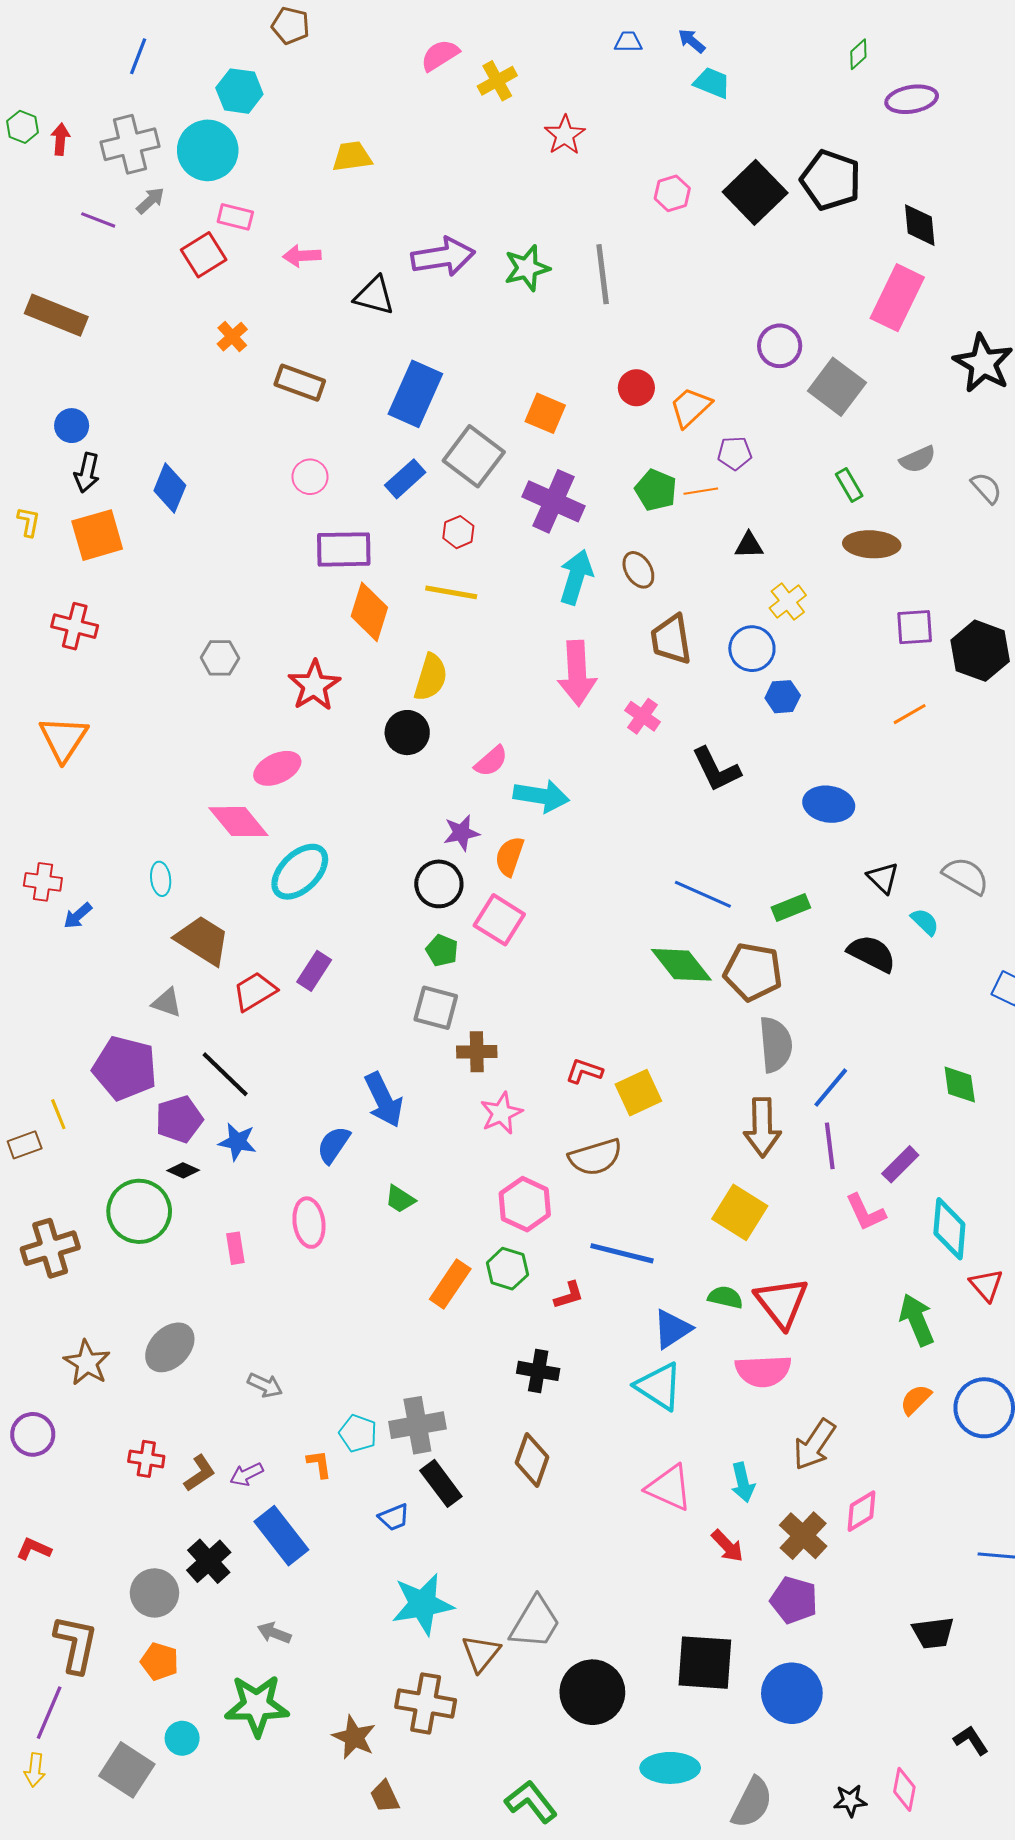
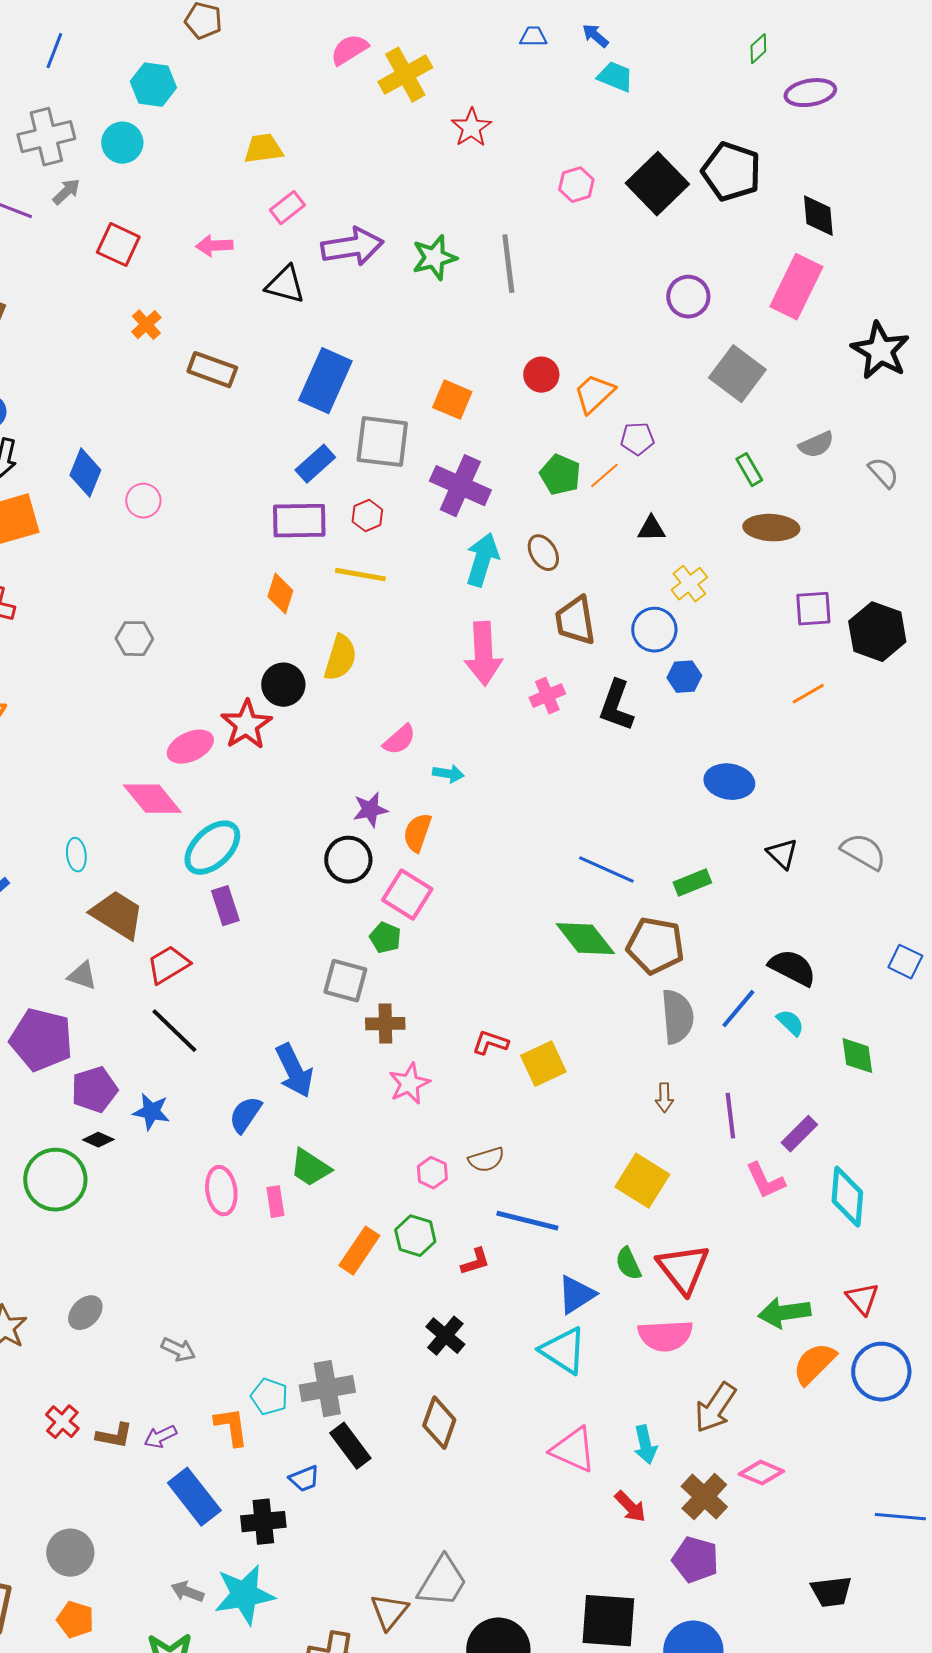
yellow cross: (497, 81) -> (405, 75), size x1.4
cyan circle: (208, 150) -> (122, 143), size x0.7
pink rectangle: (235, 217) -> (287, 208), moved, turned -52
red square: (204, 255) -> (118, 245), turned -33
purple circle: (780, 346) -> (688, 297), moved
gray square: (474, 456) -> (382, 442), turned -30
pink circle: (310, 477) -> (143, 501), moved
orange line: (701, 491) -> (604, 476), turned -32
purple rectangle: (344, 549) -> (299, 521), moved
orange diamond: (369, 612) -> (280, 594), size x0.7
red star: (314, 685) -> (246, 725), moved
pink cross: (643, 716) -> (547, 696), turned 32
black circle: (407, 733) -> (283, 685), moved
black L-shape: (716, 769) -> (616, 706), moved, turned 46
cyan arrow: (541, 796) -> (448, 774), size x0.6
cyan semicircle: (925, 922) -> (790, 1023), moved
green pentagon: (442, 950) -> (385, 938), moved
black semicircle: (872, 954) -> (792, 968), moved
purple rectangle: (314, 971) -> (225, 906), moved, turned -51
black line: (225, 1074) -> (174, 1031), moved
blue line: (831, 1088) -> (738, 1009), moved
brown arrow: (762, 1127) -> (664, 1098), size x0.5
brown semicircle: (595, 1157) -> (486, 1160), moved, size x0.7
green trapezoid: (400, 1199) -> (310, 1168), size x1.4
pink hexagon: (525, 1204) -> (432, 1173), size x0.6
pink rectangle: (235, 1248) -> (275, 1202), moved
red triangle: (986, 1285) -> (862, 1299), moved
green semicircle: (725, 1297) -> (628, 1264), turned -128
green arrow: (917, 1320) -> (784, 1313), moved, turned -75
gray ellipse: (170, 1347) -> (85, 1313), size x0.7
black cross: (538, 1371) -> (445, 1336), turned 30
orange semicircle: (916, 1400) -> (814, 1364), size x1.4
red cross: (146, 1459) -> (62, 1422), turned 32
orange L-shape: (319, 1464) -> (231, 1427), size x1.4
brown L-shape: (200, 1473) -> (114, 1436), turned 45
pink diamond: (861, 1511) -> (761, 1473), turned 54
black cross: (209, 1561) -> (263, 1522), moved, turned 36
cyan star: (423, 1604) -> (244, 1595), moved

